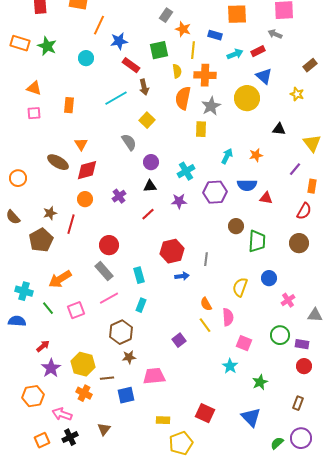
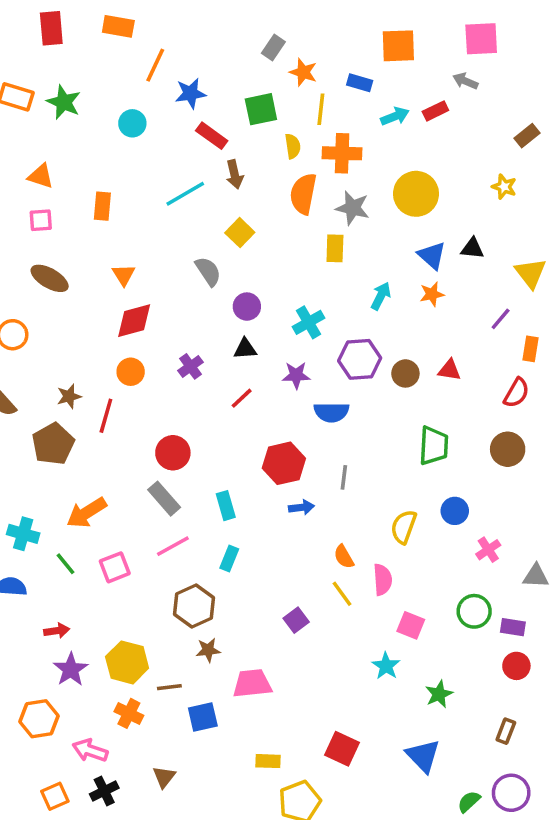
blue triangle: (264, 76) -> (432, 255), moved
gray star: (211, 106) -> (353, 208), turned -30
brown ellipse: (58, 162) -> (50, 278), moved
blue semicircle: (247, 185) -> (331, 412), moved
brown circle: (236, 226) -> (405, 373), moved
red arrow: (43, 346) -> (57, 631), turned 32

